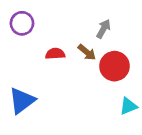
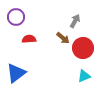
red semicircle: (55, 54) -> (29, 39), moved
cyan triangle: (128, 106) -> (84, 76), moved

